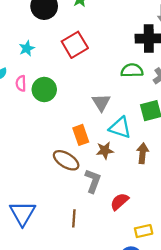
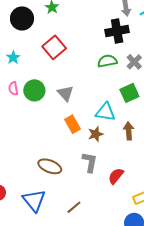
gray triangle: (101, 102) -> (65, 93), moved
brown ellipse: (66, 160) -> (50, 166), moved
brown line: (74, 218) -> (74, 207), moved, turned 56

